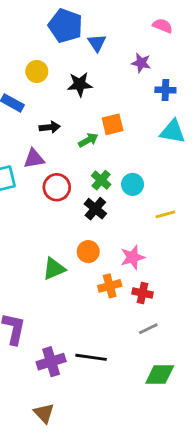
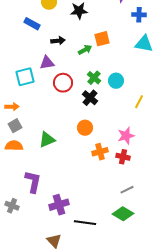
yellow line: (165, 214) -> (139, 102), turned -48
pink star: (133, 257) -> (126, 136), moved
green triangle: (54, 269) -> (47, 140), moved
gray line: (148, 329) -> (127, 190), moved
black line: (91, 357) -> (85, 223), moved
green diamond: (160, 375) -> (123, 214), moved, turned 30

